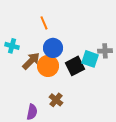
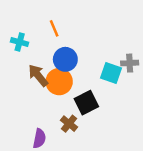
cyan cross: (12, 46) -> (20, 42), moved
brown arrow: (31, 61) -> (38, 75), turned -84
black square: (75, 66) -> (86, 103), moved

